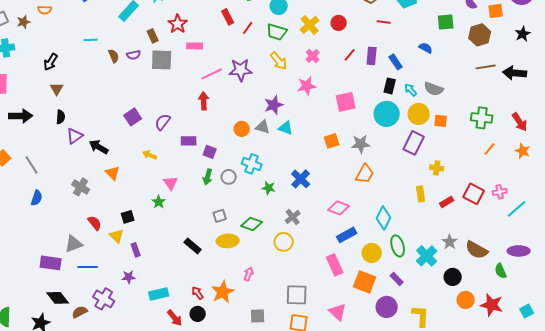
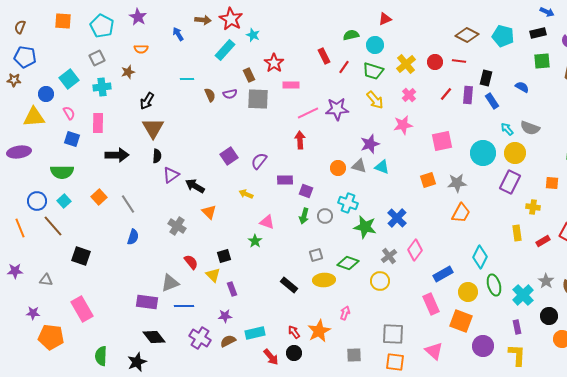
brown star: (24, 22) -> (128, 72), moved
red line: (384, 22) -> (459, 61), moved
black rectangle: (390, 86) -> (486, 78), moved
brown triangle: (57, 89) -> (153, 128), size x1.6
orange square: (441, 121) -> (552, 183), moved
pink triangle: (171, 183) -> (267, 222), turned -35
green star: (269, 188) -> (365, 227), size x1.6
pink diamond: (339, 208) -> (415, 250), moved, turned -75
purple rectangle: (397, 279) -> (517, 327), moved, turned 32
brown semicircle: (80, 312) -> (228, 341), moved

